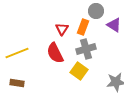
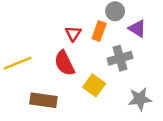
gray cross: (86, 49) -> (120, 58), moved
brown rectangle: (17, 83) -> (43, 100), moved, size x1.5

